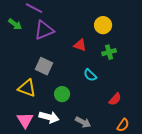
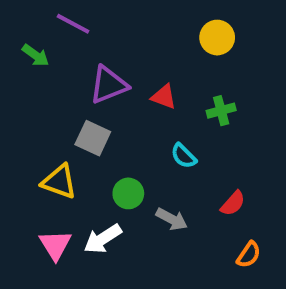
yellow circle: (103, 25) -> (217, 38), moved
purple triangle: (44, 30) -> (109, 85), moved
white arrow: (49, 117) -> (103, 239), turned 132
gray arrow: (83, 122) -> (172, 219), moved

